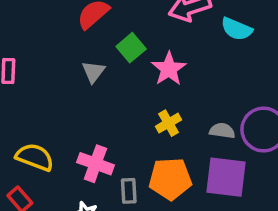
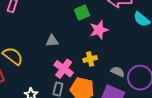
gray triangle: (93, 72) -> (52, 41), moved, turned 32
pink cross: (95, 164) -> (64, 69), moved

